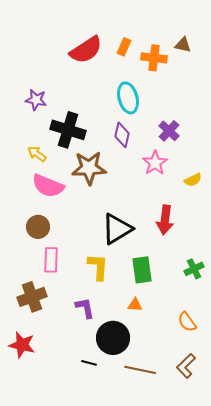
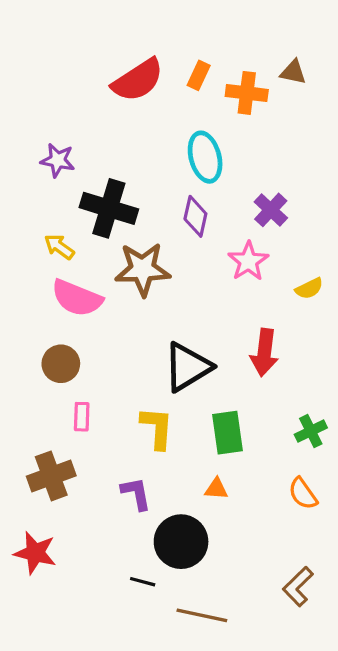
pink rectangle: (51, 260) -> (82, 417), size x0.7
orange semicircle: (187, 322) -> (303, 494), moved
brown line: (140, 370) -> (202, 615), moved

